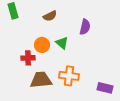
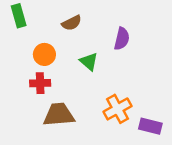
orange circle: (42, 45) -> (44, 54), moved
orange cross: (69, 76) -> (118, 109), moved, turned -36

